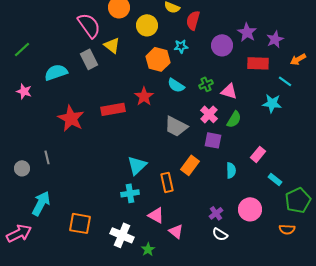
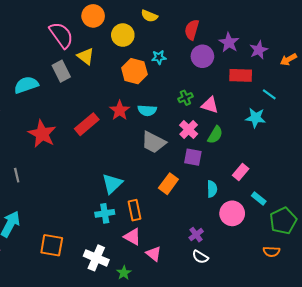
red semicircle: (193, 20) -> (192, 30), moved
orange arrow: (298, 59) -> (288, 59), moved
cyan semicircle: (176, 85) -> (147, 110), moved, turned -30
red rectangle: (113, 109) -> (87, 124), turned -30
orange rectangle: (167, 182) -> (134, 210), moved
pink circle: (250, 209) -> (232, 213), moved

